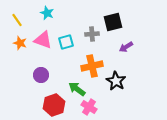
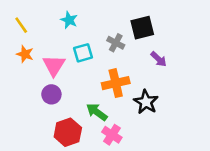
cyan star: (47, 13) -> (69, 20), moved
gray cross: (92, 34) -> (116, 43), turned 32
pink triangle: (43, 40) -> (54, 65), moved, turned 42
purple arrow: (126, 47) -> (159, 59), turned -104

